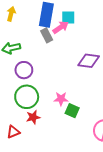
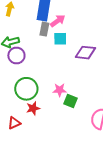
cyan square: (68, 17) -> (60, 39), moved
gray rectangle: (47, 35) -> (44, 29), turned 40
purple circle: (24, 70) -> (16, 55), moved

